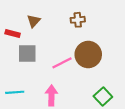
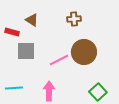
brown triangle: (34, 21) -> (32, 20), turned -40

